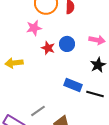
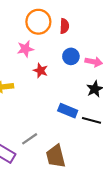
blue circle: (67, 44) -> (71, 56), moved

